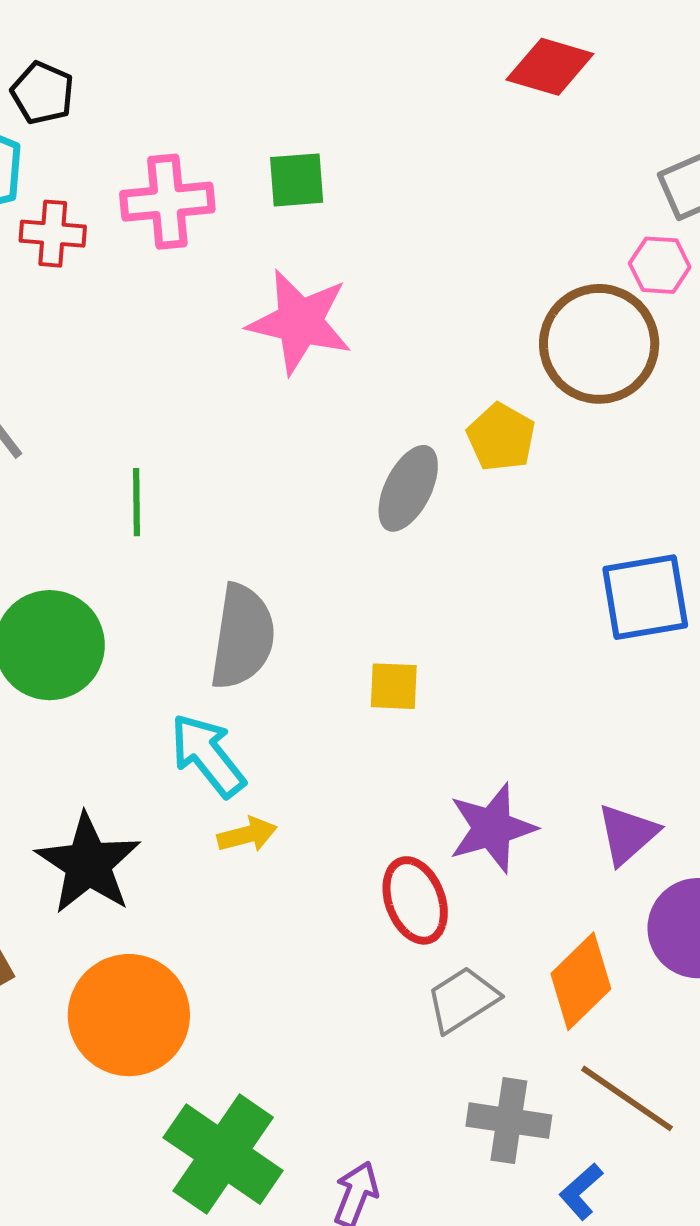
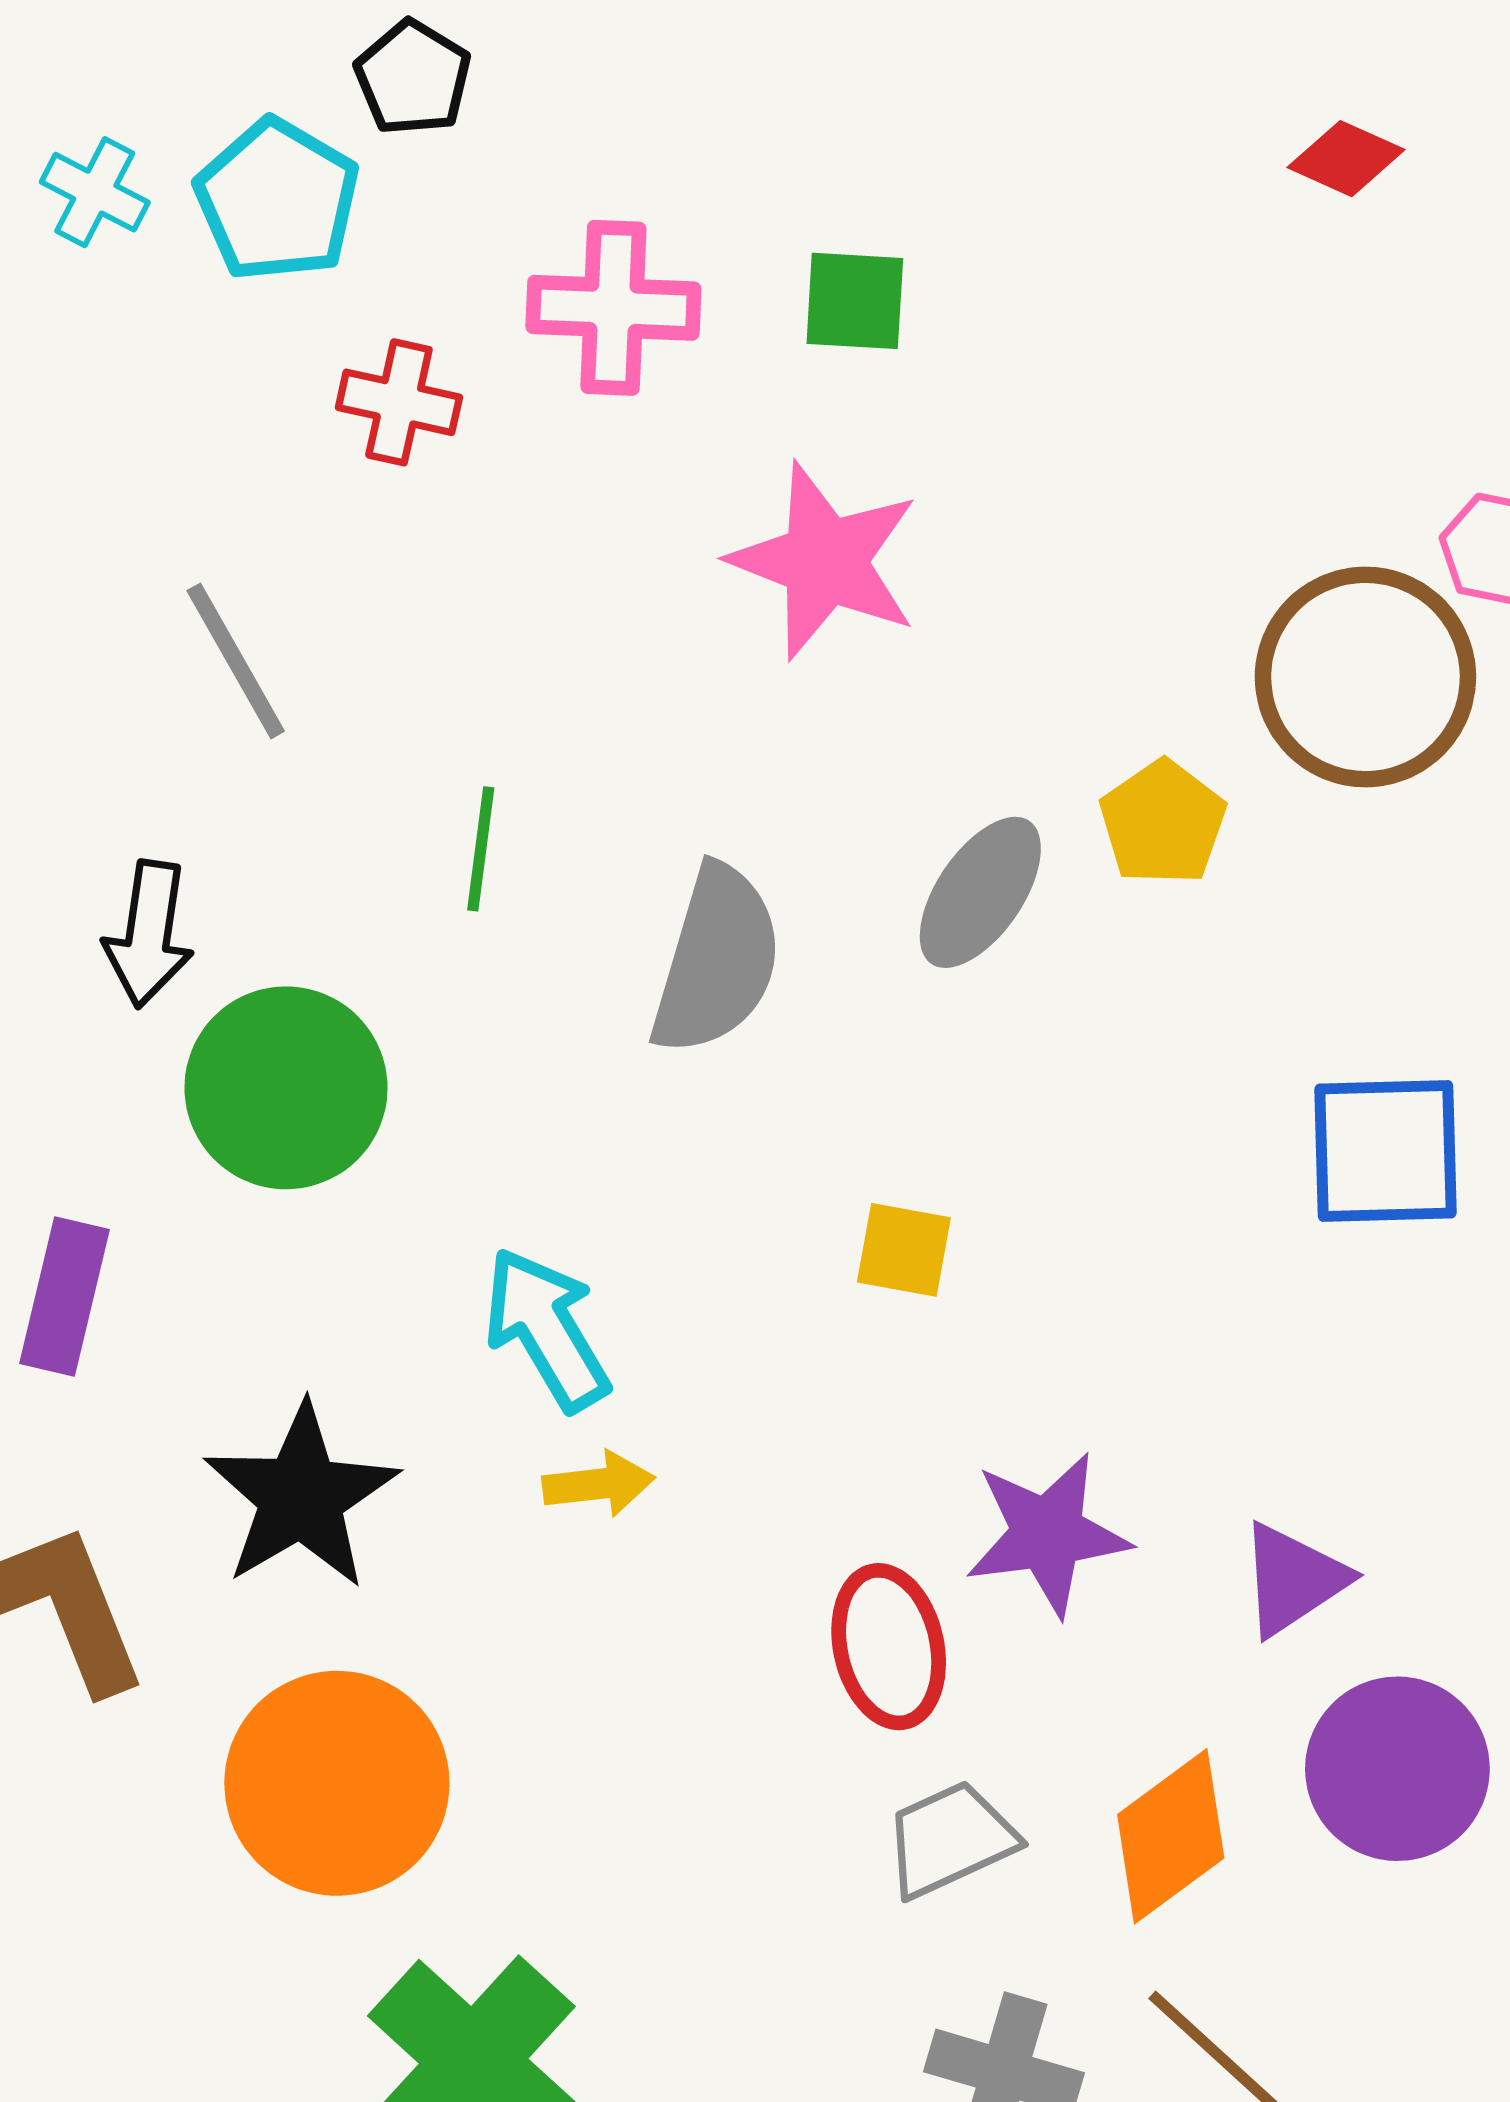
red diamond: (550, 67) -> (1346, 159), size x0.7
red cross: (53, 234) -> (399, 402), moved
gray semicircle: (243, 637) -> (717, 960), moved

